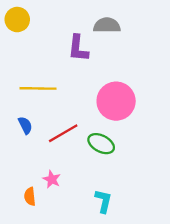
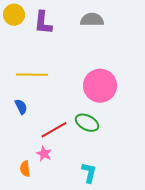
purple L-shape: (78, 48) -> (43, 23), moved
red line: (63, 133) -> (54, 130), moved

